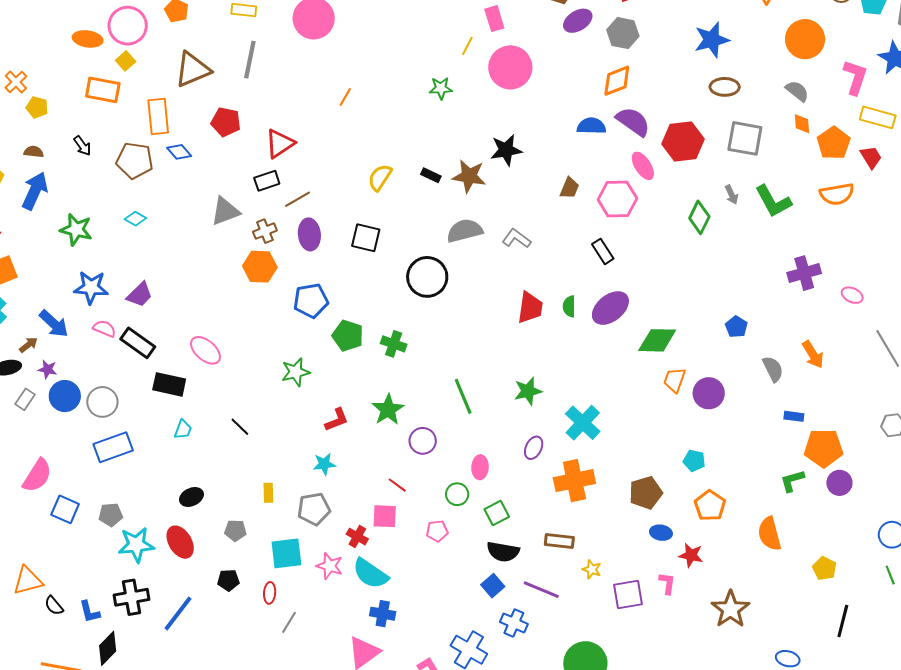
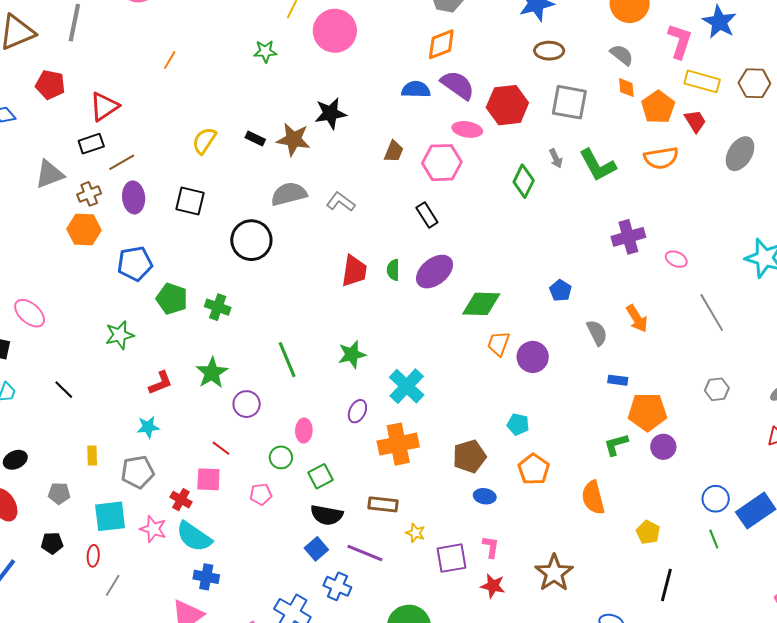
pink ellipse: (643, 166) -> (467, 129), turned -48
red star: (691, 555) -> (493, 586), moved

